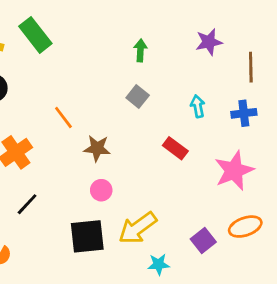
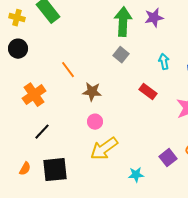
purple star: (209, 42) -> (154, 18), moved
green arrow: (140, 50) -> (123, 22), size x1.8
yellow arrow: (138, 228) -> (104, 149), moved
black square: (87, 236) -> (55, 170), moved

